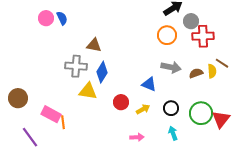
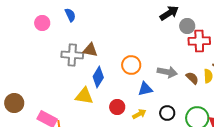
blue semicircle: (62, 18) -> (70, 15), moved
orange circle: (167, 35) -> (131, 65), moved
gray cross: (76, 66) -> (72, 55), moved
brown semicircle: (196, 73) -> (192, 78), turned 64
blue triangle: (149, 84) -> (145, 89), turned -35

